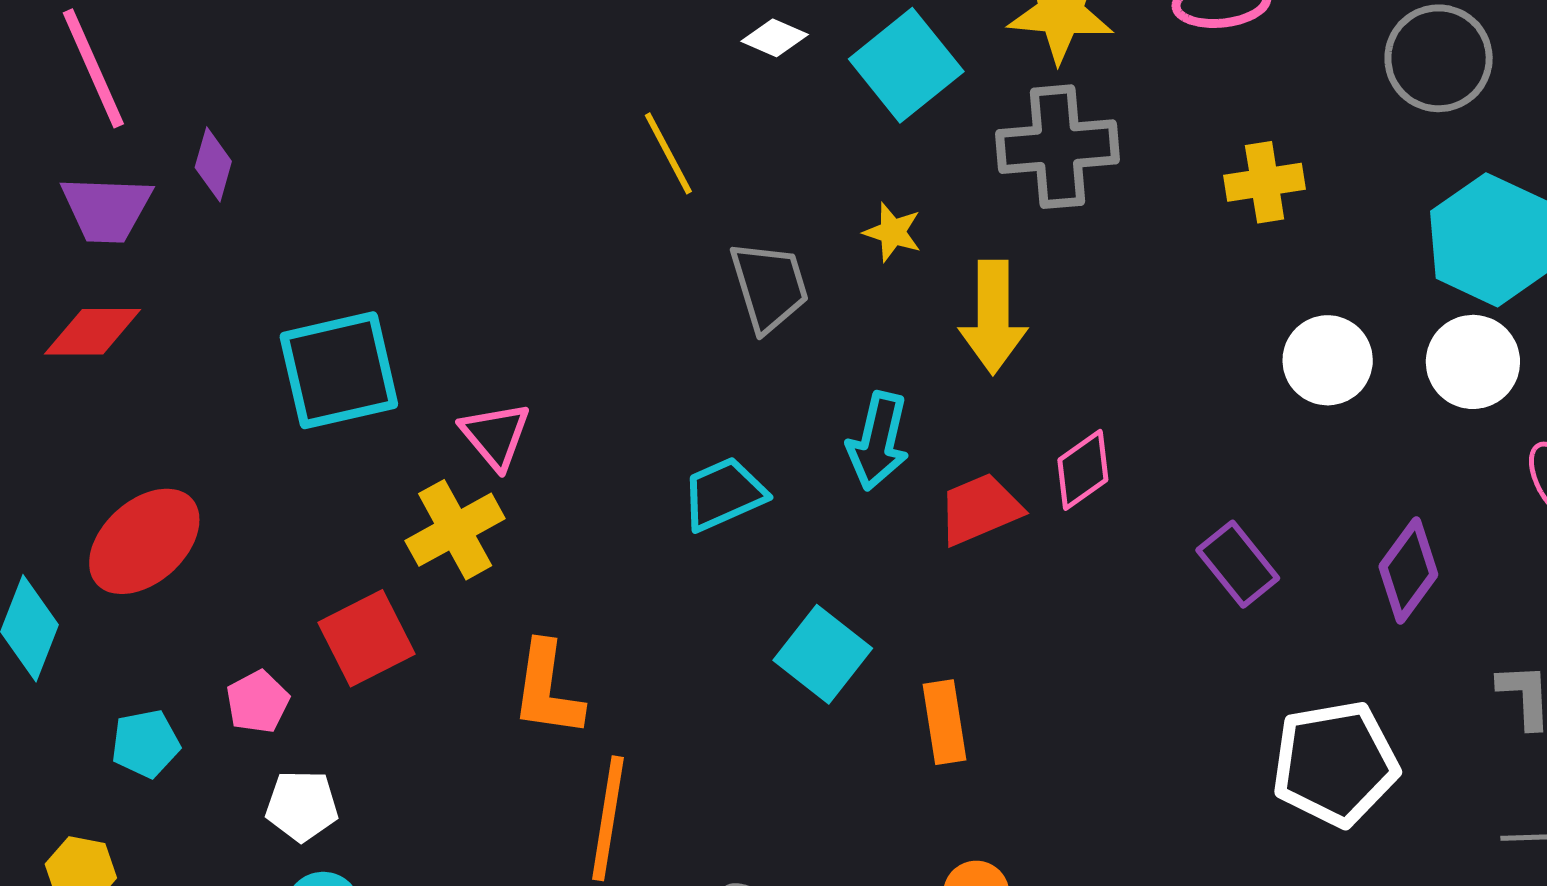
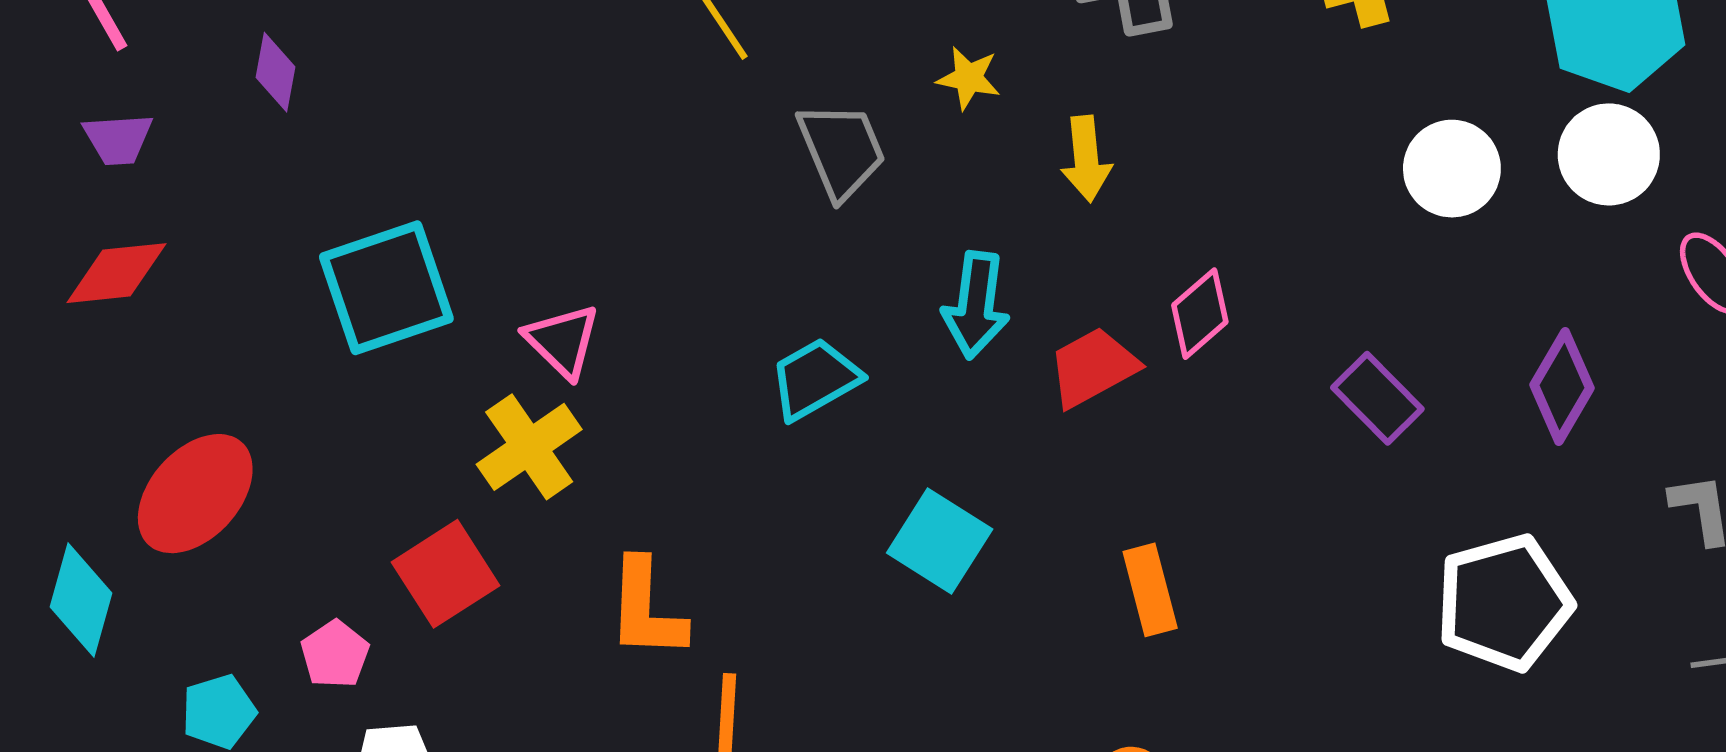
purple diamond: (213, 164) -> (276, 72), moved
purple trapezoid: (106, 209) -> (118, 139), size x0.7
yellow arrow: (993, 317) -> (1086, 159), size x0.7
orange rectangle: (944, 722) -> (1150, 590), moved

